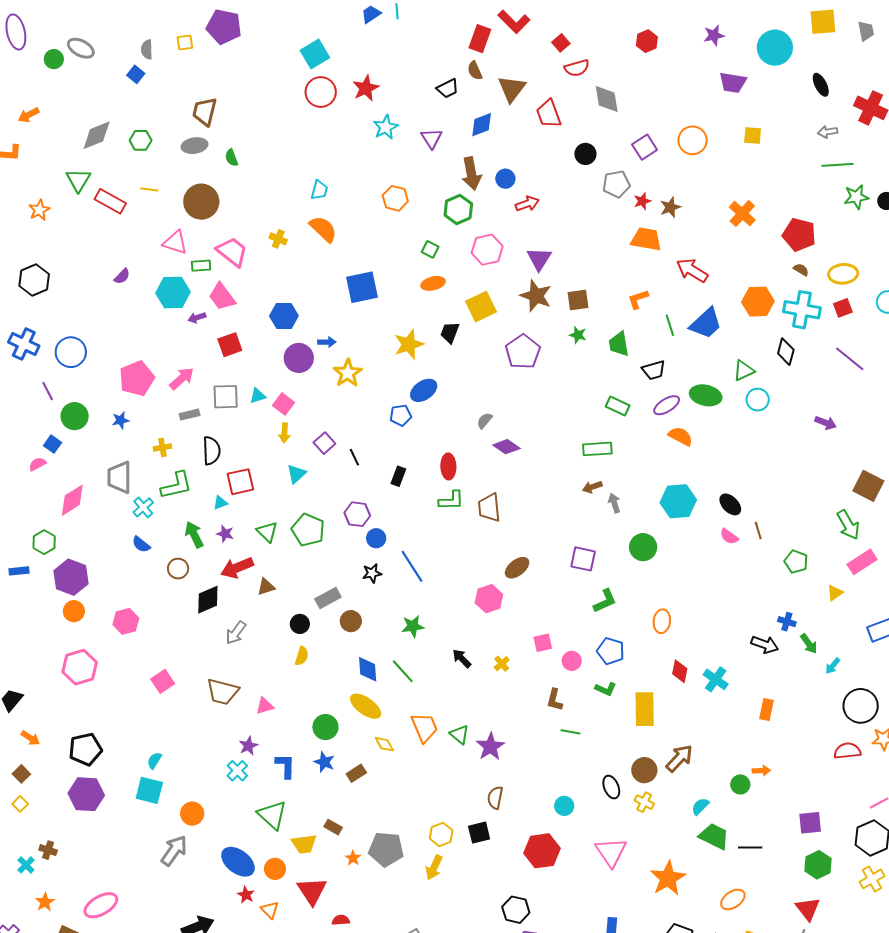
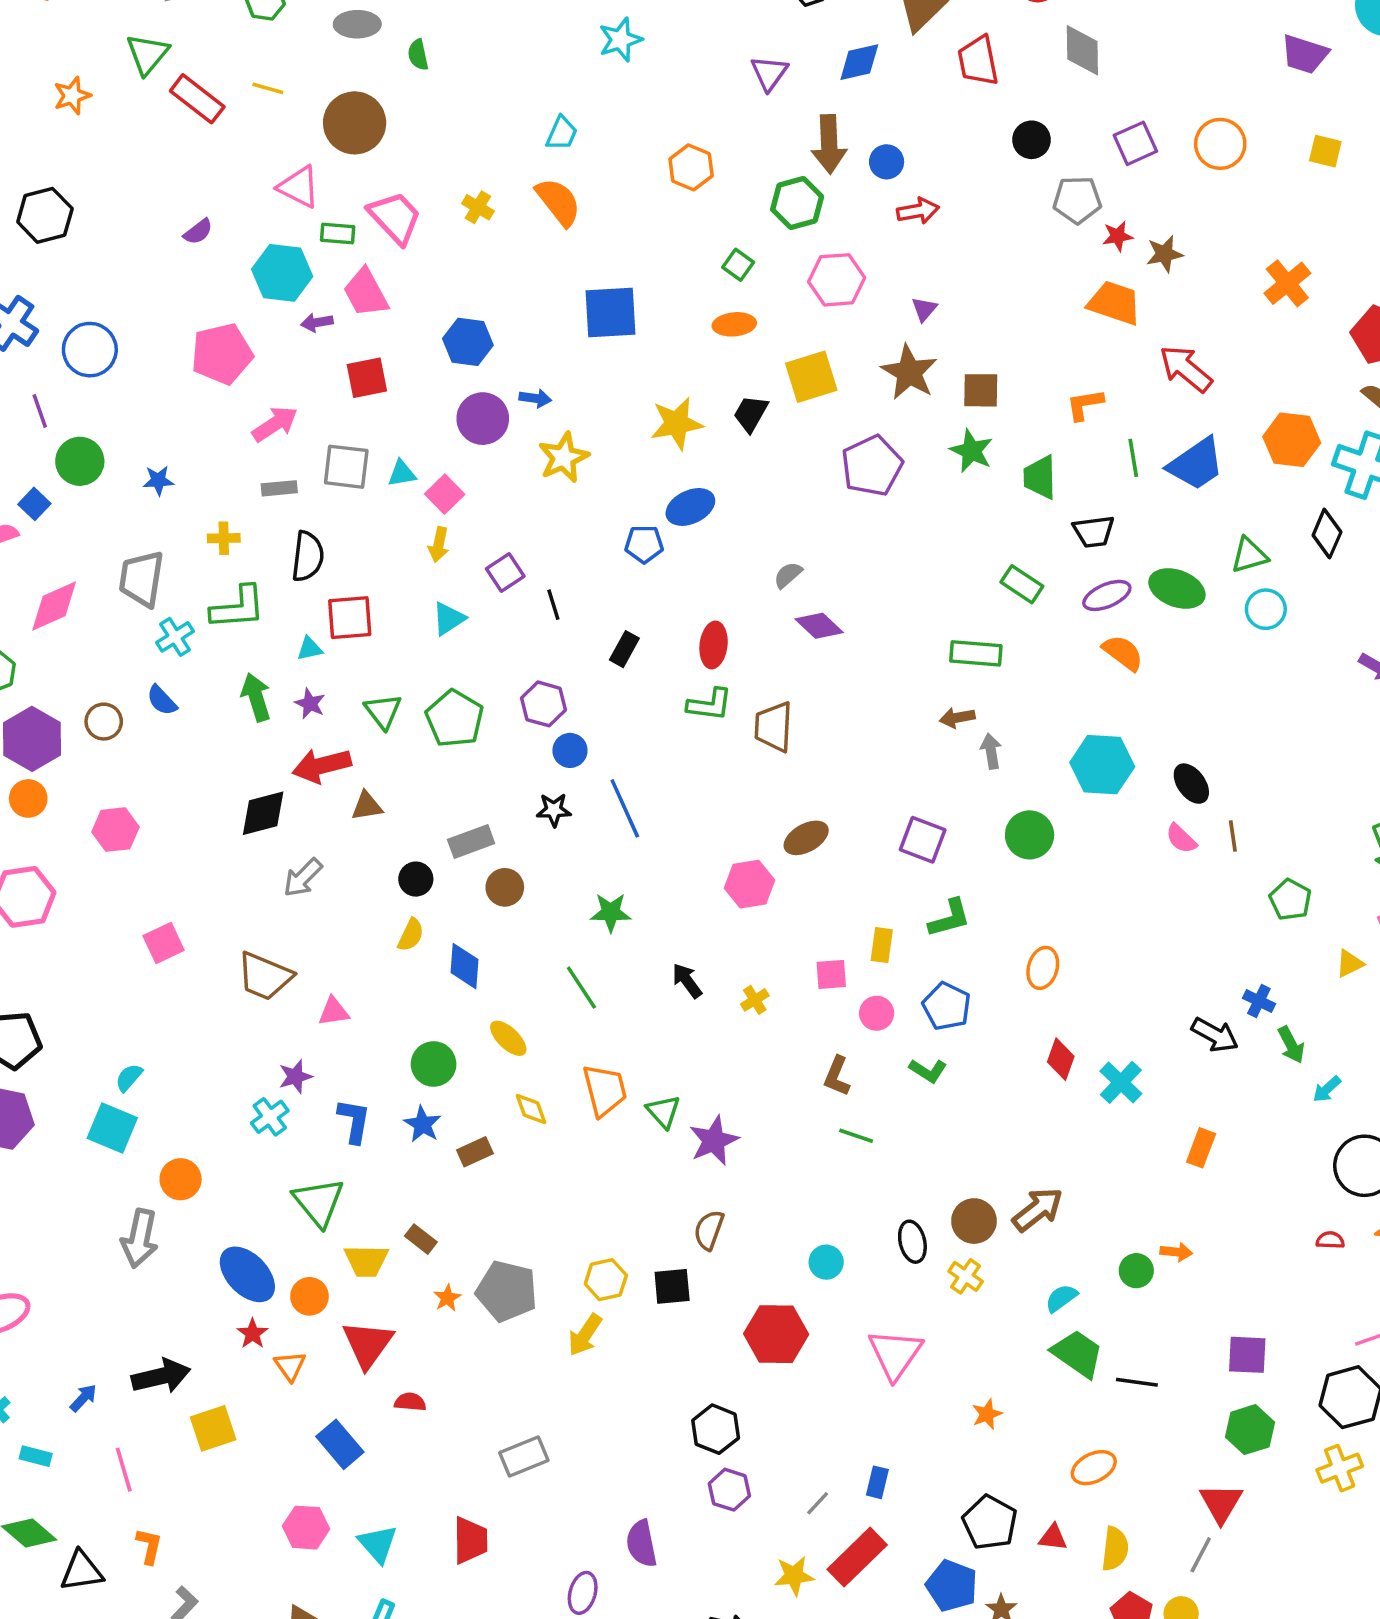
cyan star: (386, 127) -> (620, 40), moved
purple triangle: (539, 259) -> (924, 309), size x0.6
green star: (578, 335) -> (972, 451), size x1.4
pink pentagon: (137, 378) -> (222, 354), moved
brown circle: (178, 569) -> (104, 722), moved
blue diamond: (368, 669) -> (464, 966), moved
yellow ellipse: (366, 706) -> (508, 1038), size x0.7
yellow rectangle: (645, 709) -> (882, 945), moved, size x0.6
red semicircle: (847, 751) -> (1330, 1240), size x0.6
gray arrow: (174, 851) -> (140, 1238), turned 148
orange star: (668, 878) -> (987, 1414), size x0.5

